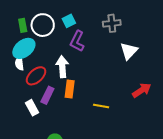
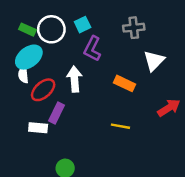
green rectangle: (23, 25) -> (27, 30), turned -56
orange rectangle: (70, 89) -> (124, 83), moved, turned -72
white rectangle: (32, 108) -> (38, 128), turned -56

